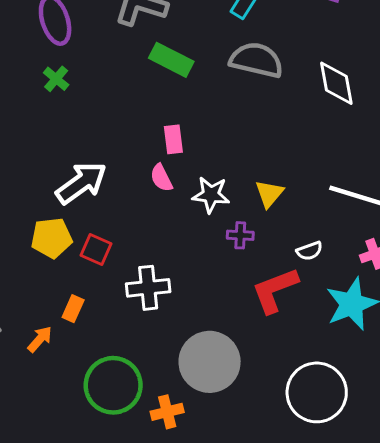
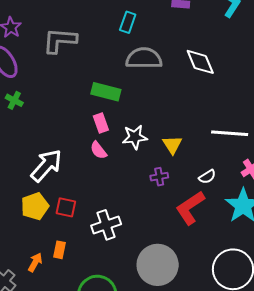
green rectangle: (171, 60) -> (106, 92), moved
white star: (211, 195) -> (135, 137), moved
orange arrow: (40, 339) -> (35, 262), moved

